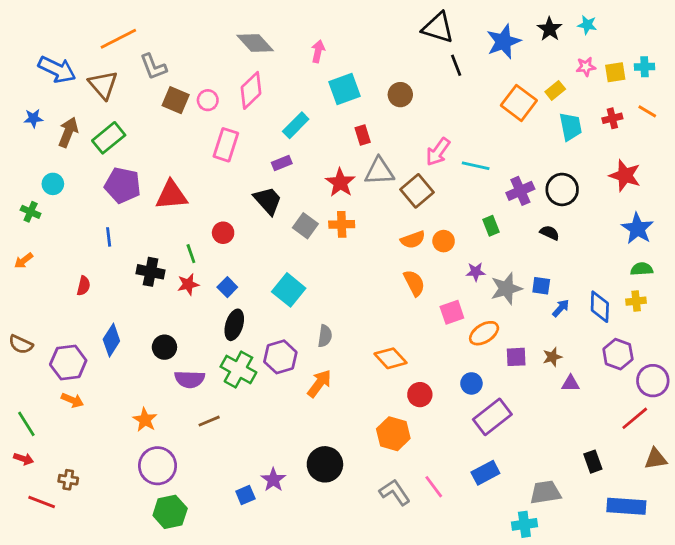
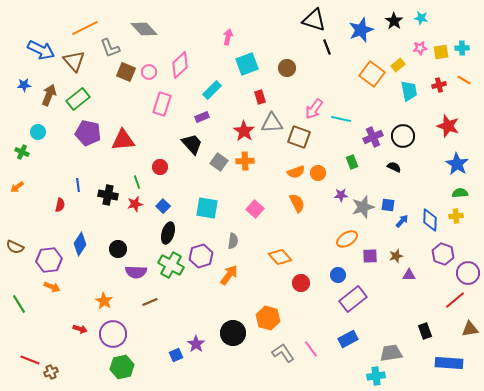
gray diamond: (255, 43) -> (144, 29), moved
brown square: (417, 191) -> (299, 137), turned -30
blue line: (109, 237) -> (78, 185), moved
cyan square: (289, 290) -> (207, 208), turned -30
pink square: (452, 312) -> (255, 209), moved, turned -30
orange hexagon: (393, 434) -> (268, 318), moved
red arrow: (24, 459) -> (80, 329), moved
brown cross: (68, 480) -> (51, 372), moved, turned -32

